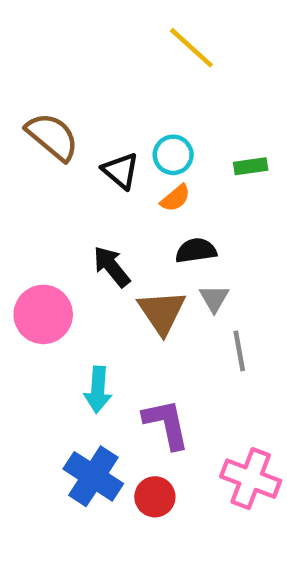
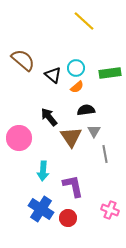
green rectangle: (251, 166) -> (110, 73), size x1.5
pink cross: (251, 479) -> (110, 210), size x0.7

